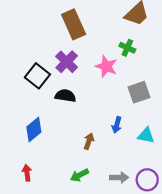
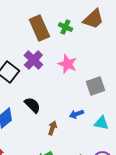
green cross: (127, 48) -> (65, 27), moved
black semicircle: (65, 96) -> (32, 105), moved, turned 36
blue arrow: (117, 125) -> (76, 114), turned 56

